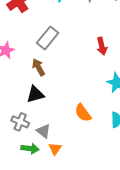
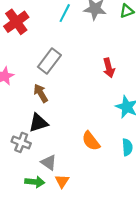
gray cross: (20, 122) -> (21, 142), moved

